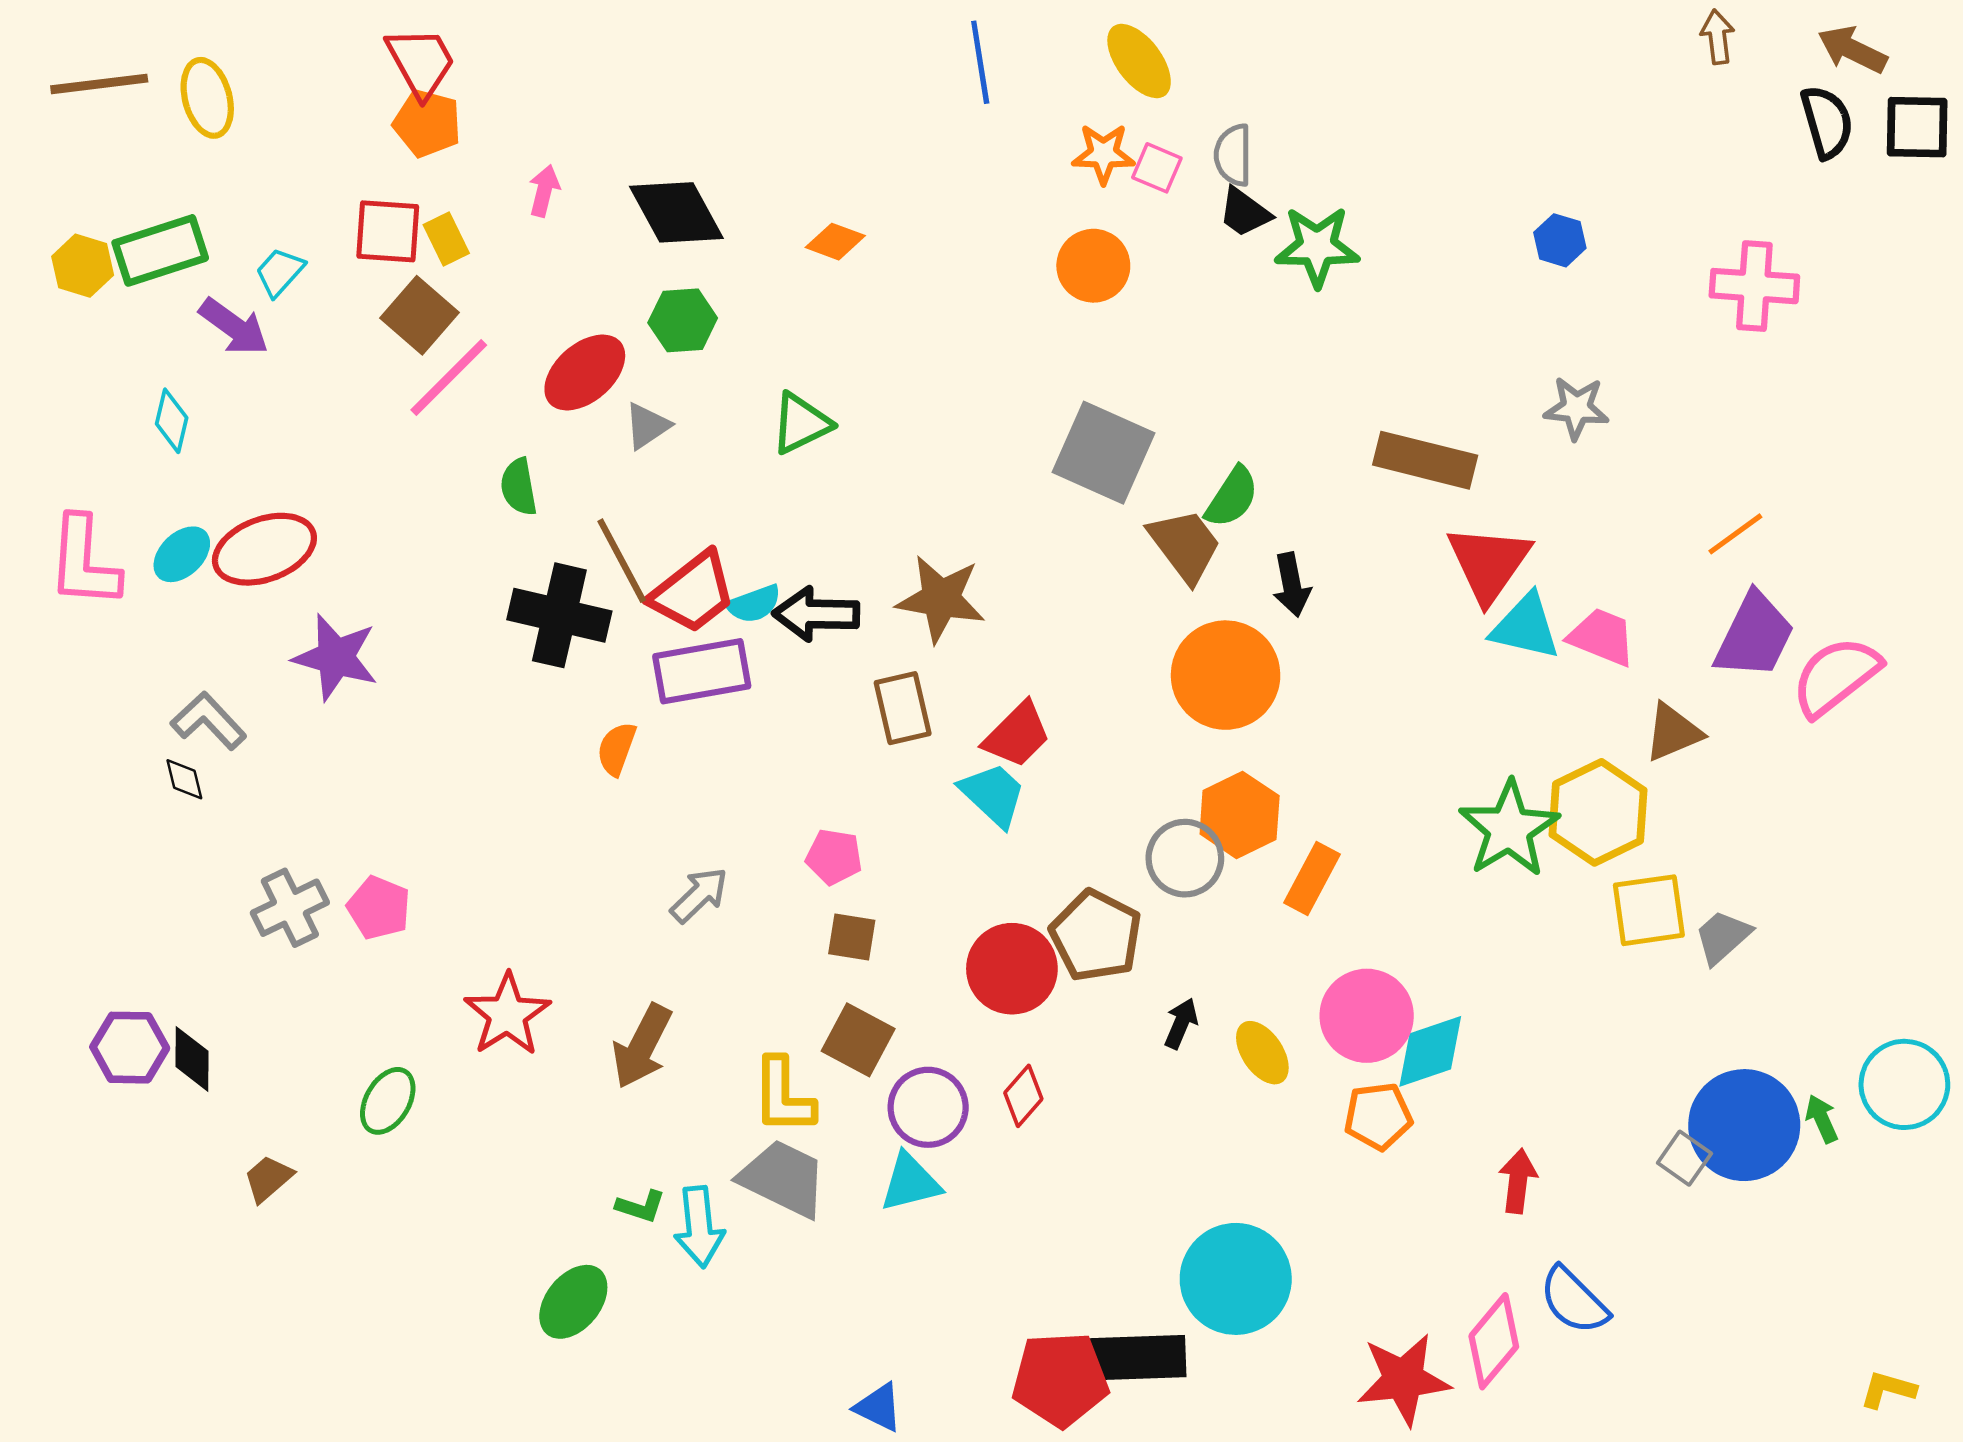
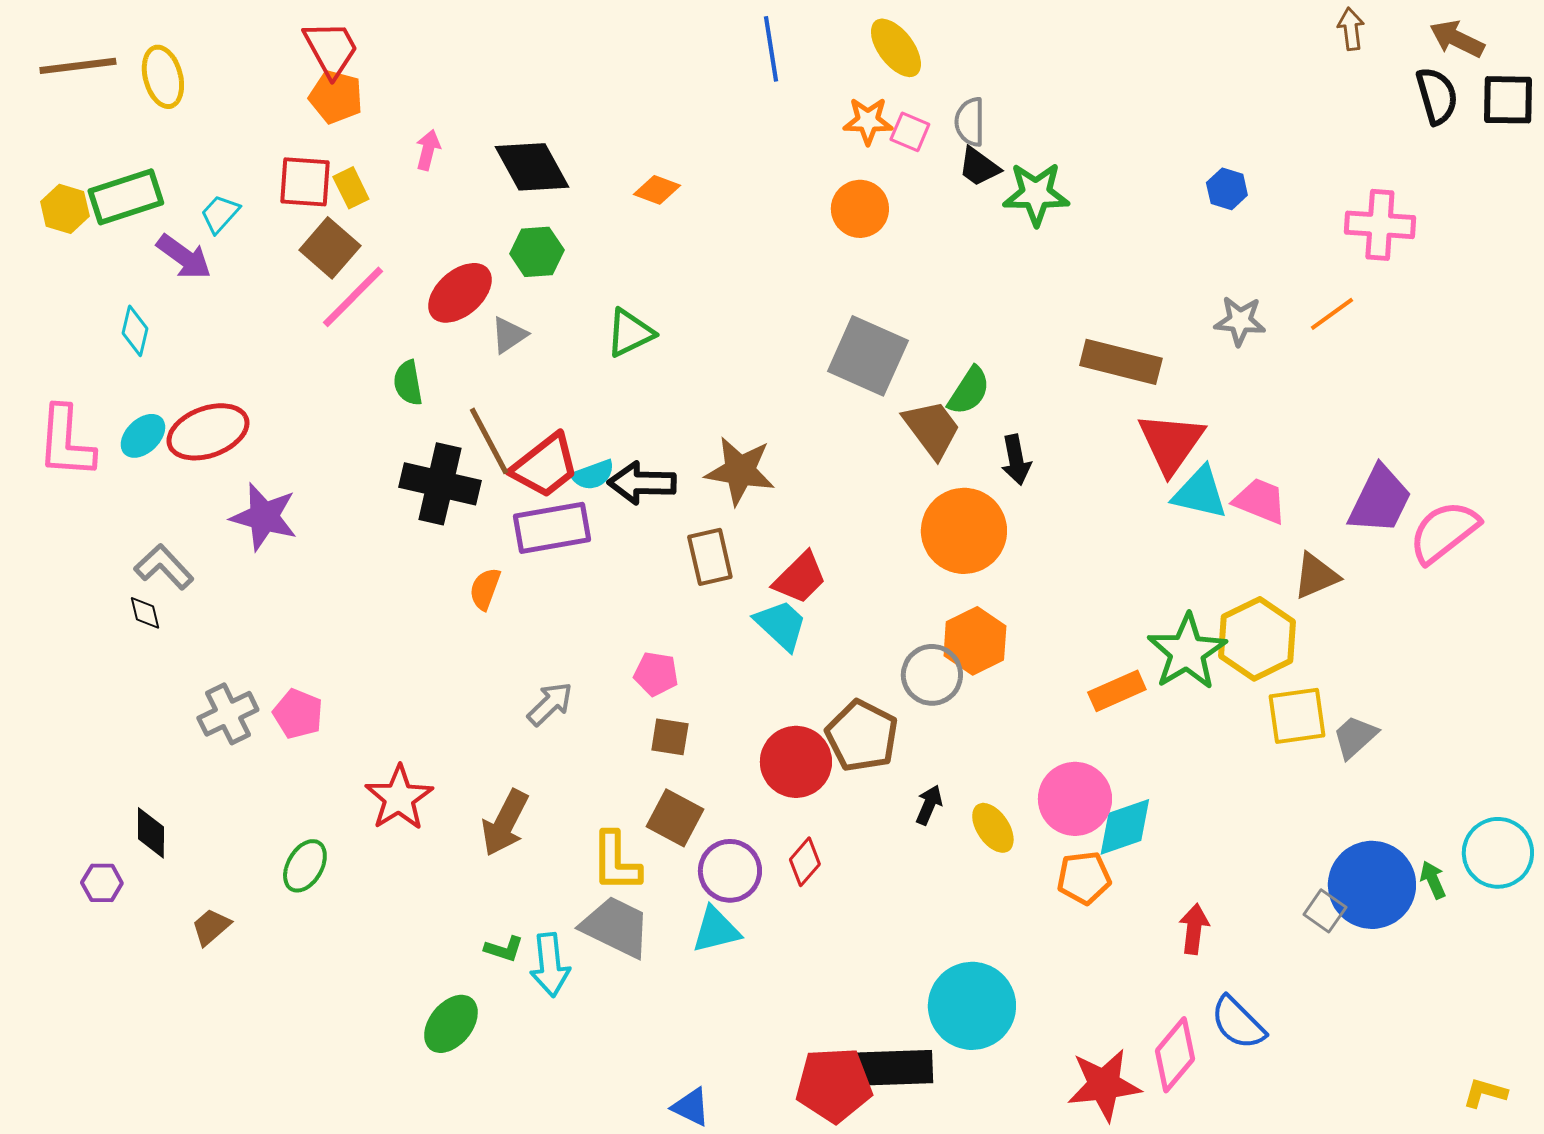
orange line: (1735, 534) -> (1332, 314), moved
orange rectangle: (1312, 878) -> (1117, 691), moved, turned 38
purple hexagon: (130, 1048) -> (102, 883), moved, size x0.7

